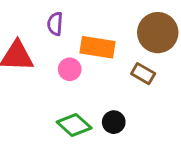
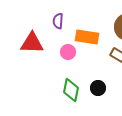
green diamond: (74, 125) -> (71, 90), turned 60

